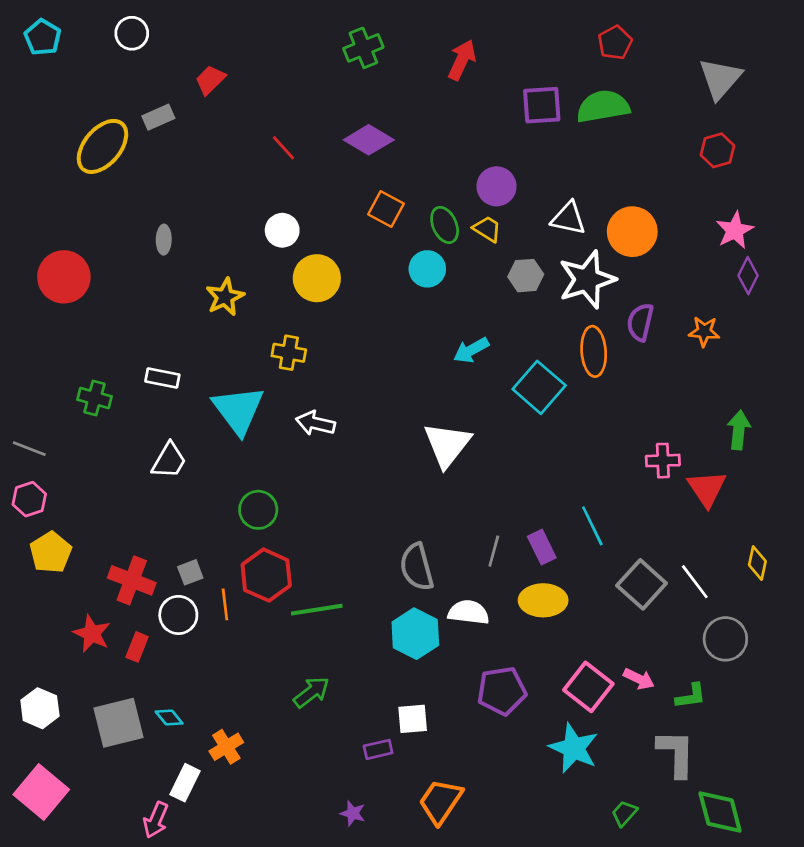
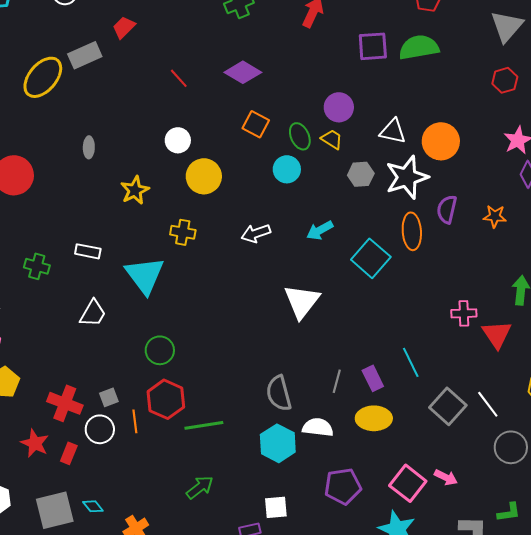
gray rectangle: (158, 117) -> (85, 55), size x1.4
white arrow: (315, 423) -> (256, 233), moved, turned -32
green L-shape: (691, 696) -> (509, 512), moved

